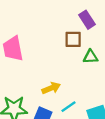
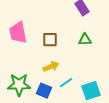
brown square: (73, 39) -> (50, 40), moved

